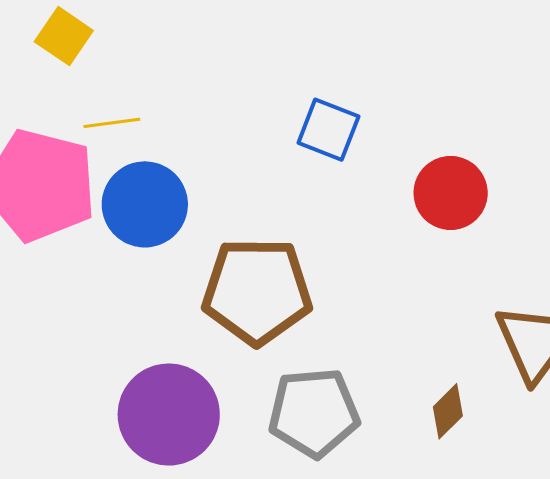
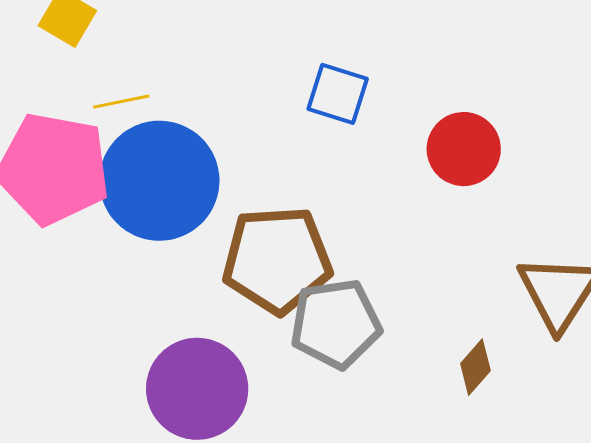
blue circle: (145, 204) -> (159, 181), size x1.4
gray pentagon: (314, 413) -> (336, 324), moved

